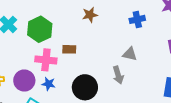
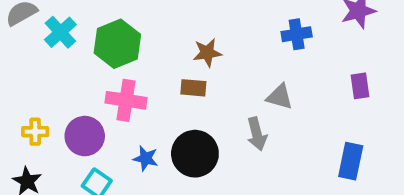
brown star: (90, 15) -> (207, 53), moved
brown rectangle: (69, 49) -> (193, 88), moved
blue star: (49, 84) -> (146, 158), moved

